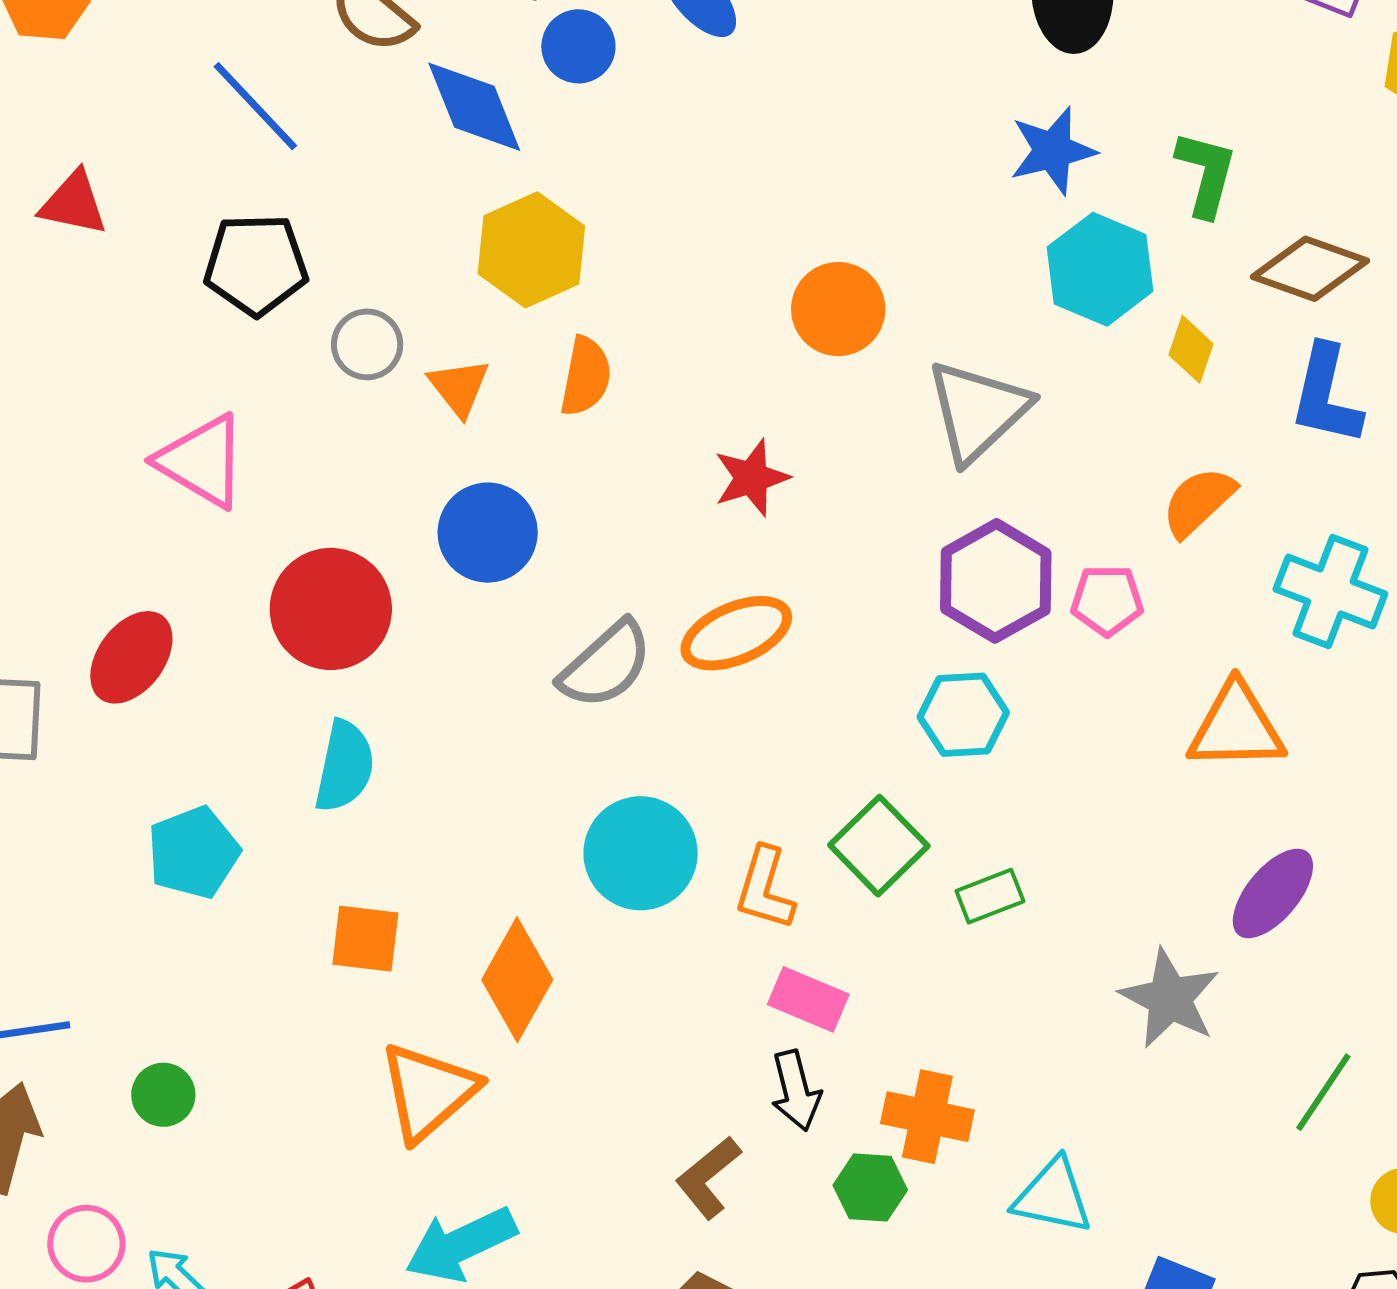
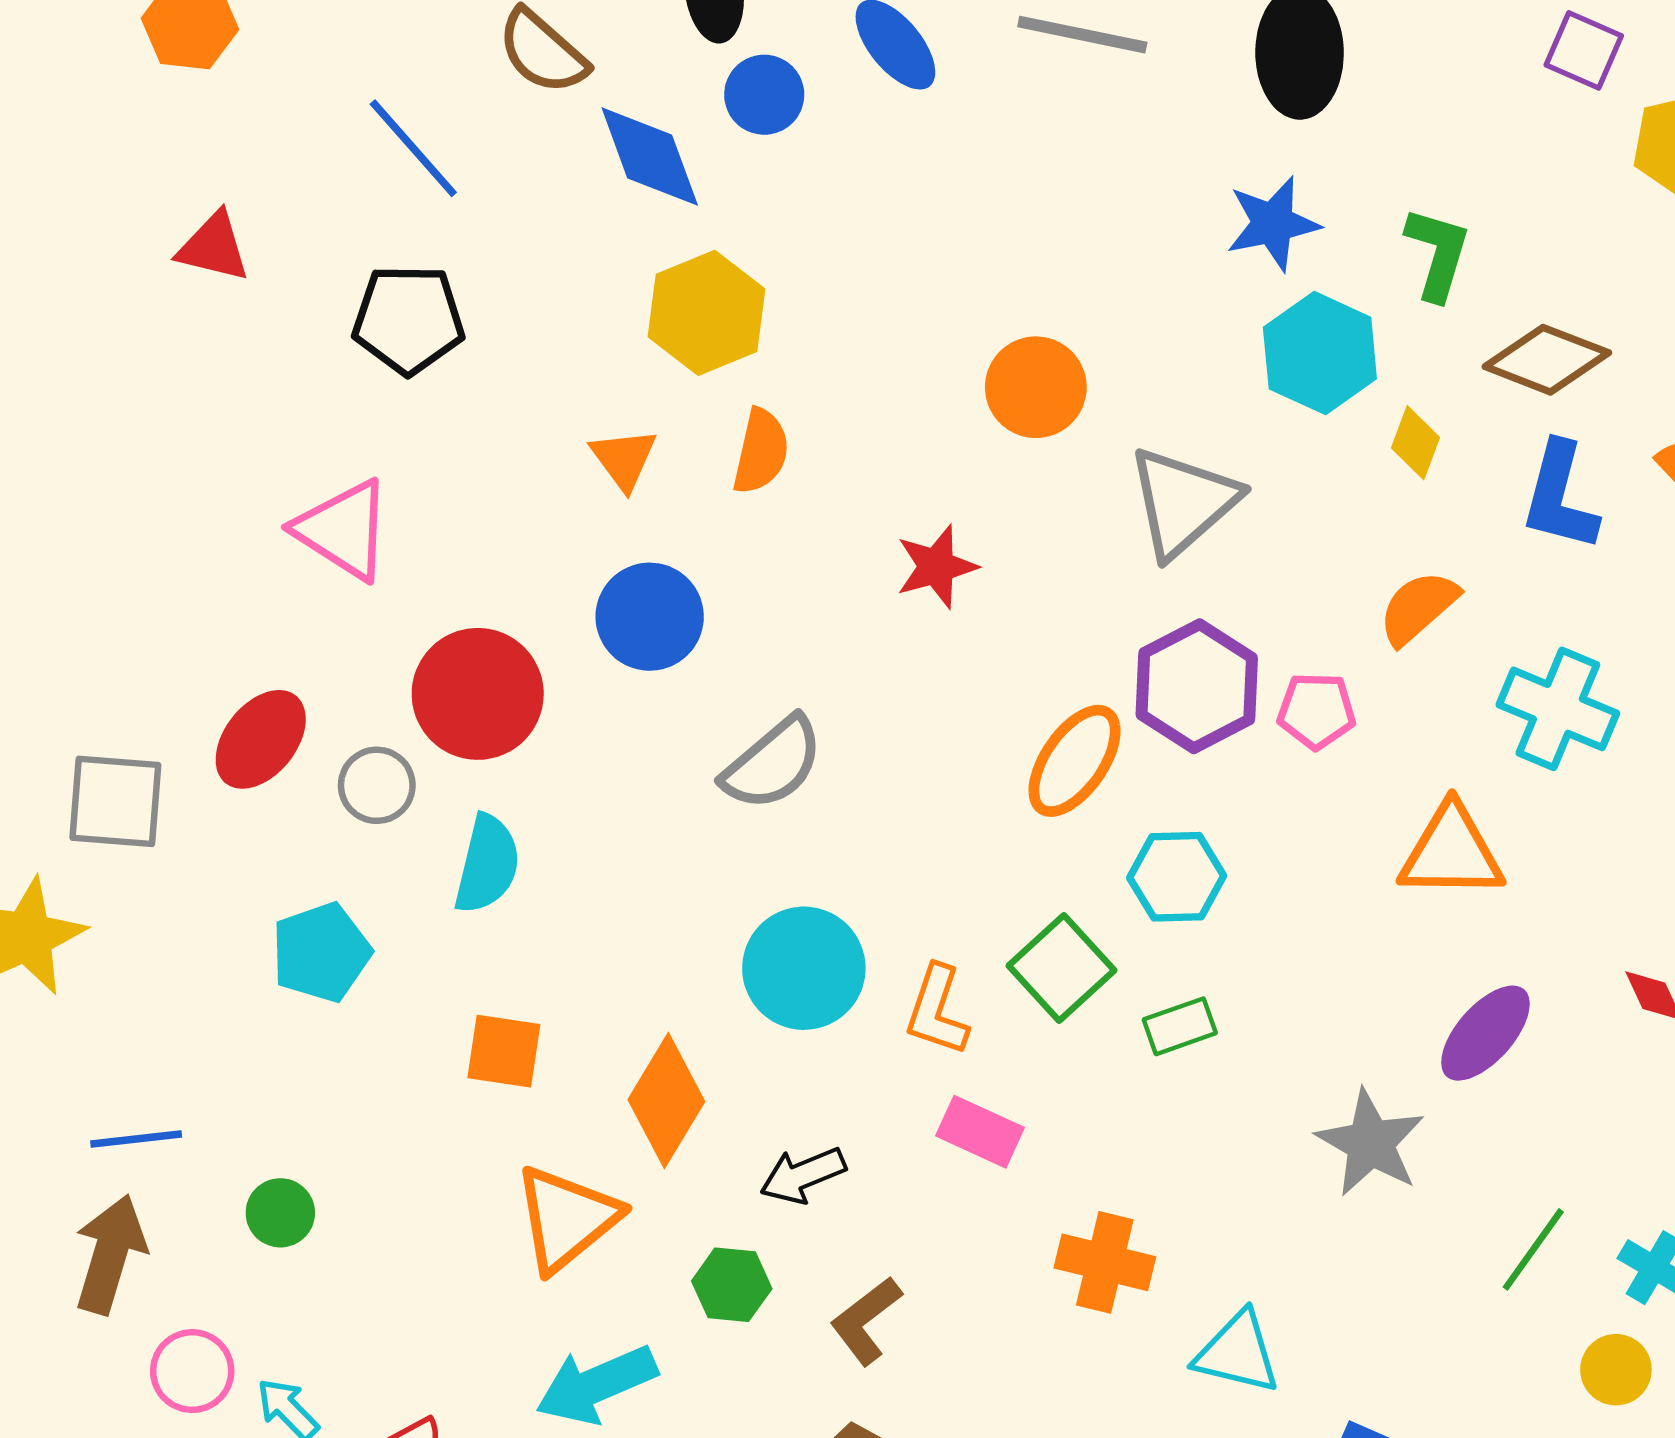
gray circle: (367, 344) -> (377, 785), moved
orange ellipse: (736, 633) -> (1075, 761), moved, turned -34
cyan hexagon: (963, 715) -> (1177, 877), moved
black arrow: (796, 1091) -> (803, 1175), moved, turned 80
green hexagon: (870, 1188) -> (732, 1285), moved

